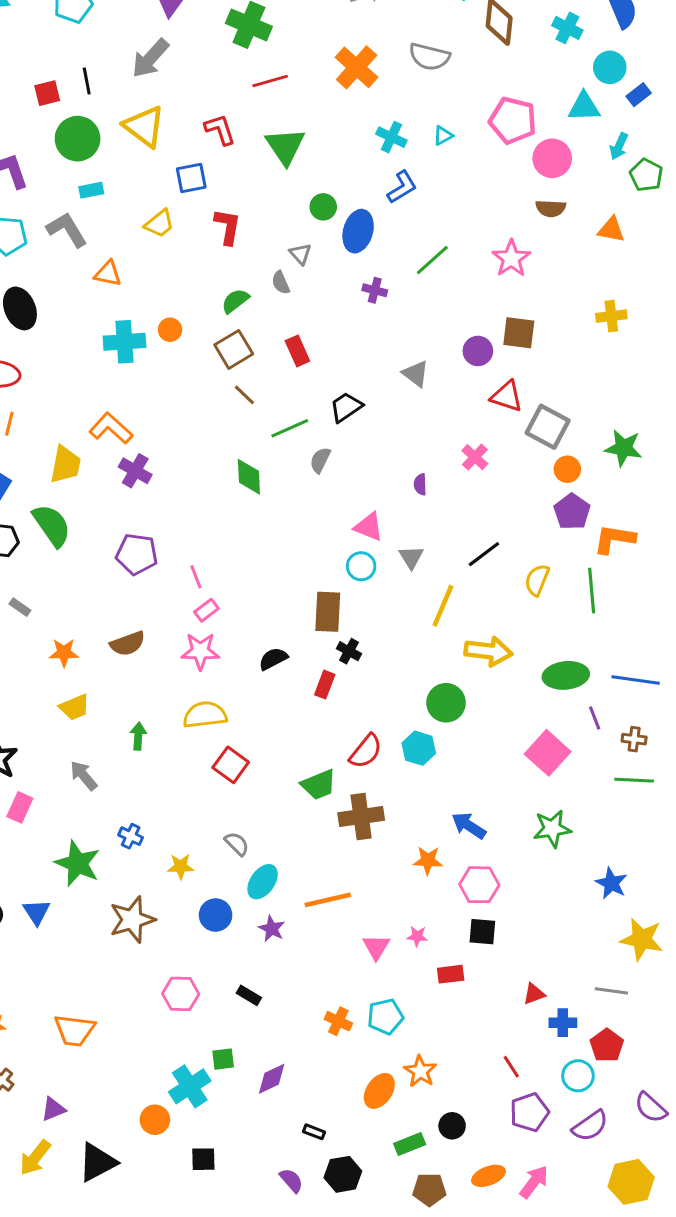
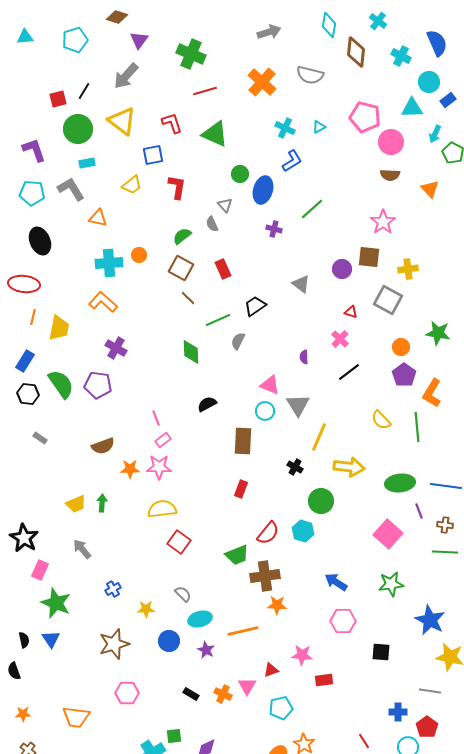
black line: (87, 81) -> (84, 91), turned 42
green triangle: (285, 146) -> (215, 134), turned -32
orange triangle: (611, 230) -> (430, 189), turned 36
pink star: (511, 258) -> (383, 222), moved
yellow cross: (611, 316) -> (408, 269), moved
brown square: (234, 349) -> (181, 268), turned -30
red triangle: (507, 396) -> (351, 312), moved, size x0.6
gray square: (548, 427) -> (388, 300), moved
orange L-shape: (111, 428) -> (103, 302), moved
yellow trapezoid: (65, 465) -> (59, 328), moved
orange L-shape: (614, 539) -> (432, 393), turned -68
purple pentagon: (137, 554) -> (98, 385), moved
black line: (484, 554) -> (349, 372), moved
gray triangle: (411, 557) -> (298, 405), size x1.4
yellow semicircle: (537, 580) -> (381, 420), turned -65
brown semicircle: (128, 644) -> (103, 446), moved
black cross: (349, 651) -> (295, 467), moved
orange star: (64, 653) -> (130, 469), moved
black semicircle: (273, 659) -> (207, 404), moved
green arrow: (138, 736) -> (102, 503), moved
blue cross: (131, 836) -> (113, 589), turned 35
orange star: (428, 860) -> (277, 605), moved
green star: (78, 863) -> (56, 603), moved
cyan ellipse: (263, 882) -> (200, 619), turned 40
blue star: (611, 883) -> (430, 620), size x1.4
black square: (482, 932) -> (381, 652), moved
pink star: (417, 936) -> (302, 655), size x1.5
pink triangle: (376, 947) -> (247, 686), moved
pink hexagon: (181, 994) -> (127, 693), moved
red triangle: (534, 994) -> (271, 670), moved
orange cross: (338, 1021) -> (223, 694), moved

